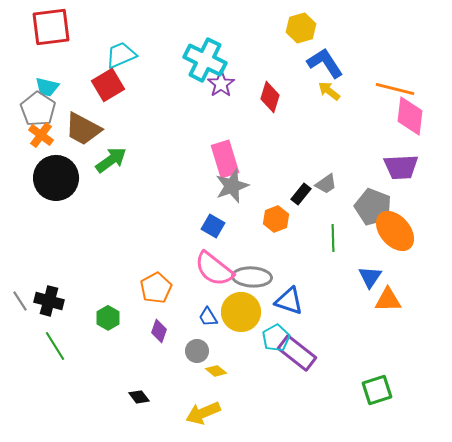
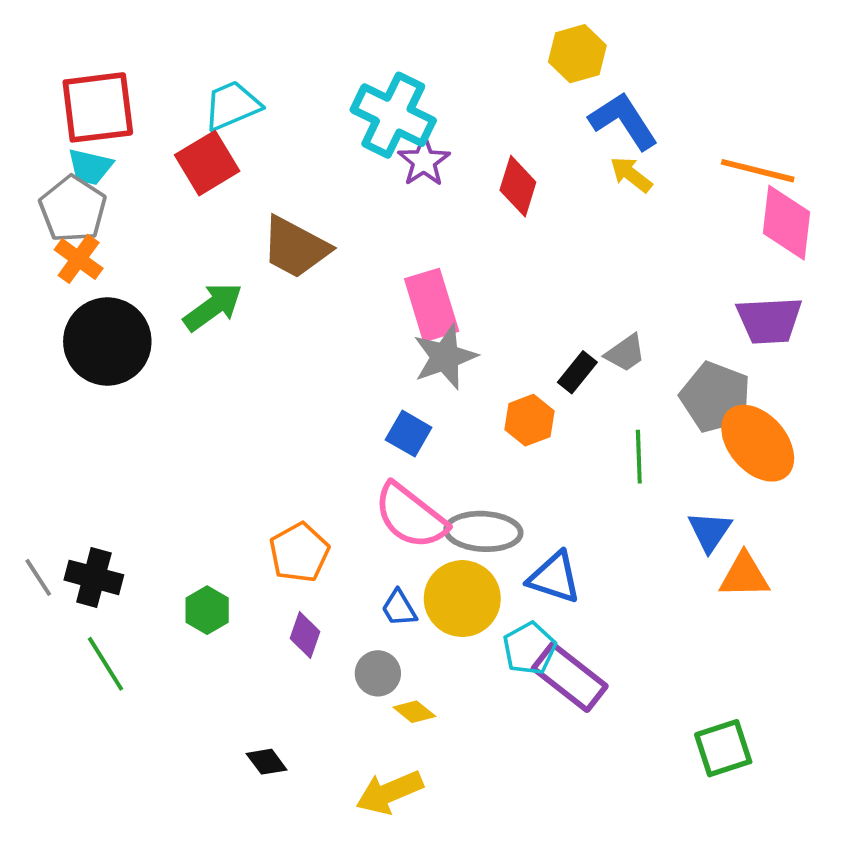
red square: (51, 27) -> (98, 107), moved
brown trapezoid: (83, 129) -> (295, 247), moved

